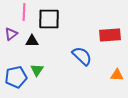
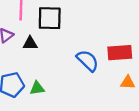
red rectangle: (110, 35) -> (120, 53), moved
green triangle: (37, 70) -> (37, 88), moved, turned 48

